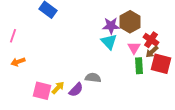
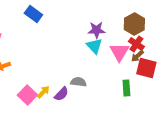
brown hexagon: (130, 22) -> (134, 24), moved
pink triangle: (134, 48) -> (119, 52), size x1.5
green rectangle: (139, 66) -> (126, 88), moved
pink square: (42, 91) -> (27, 95), turned 30

